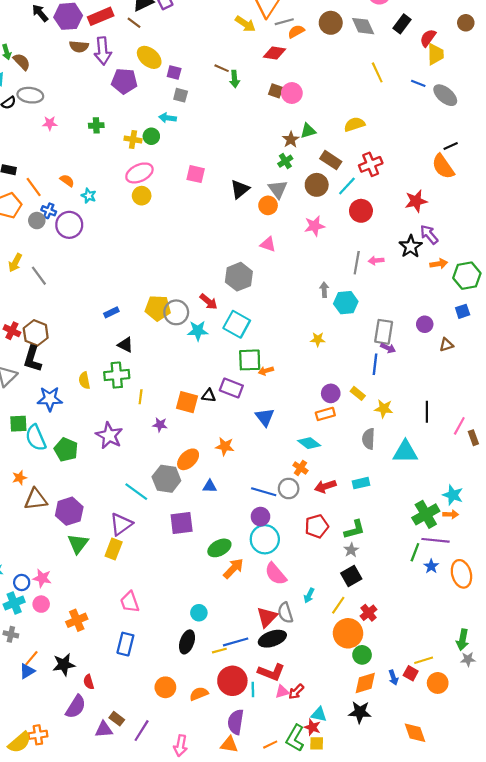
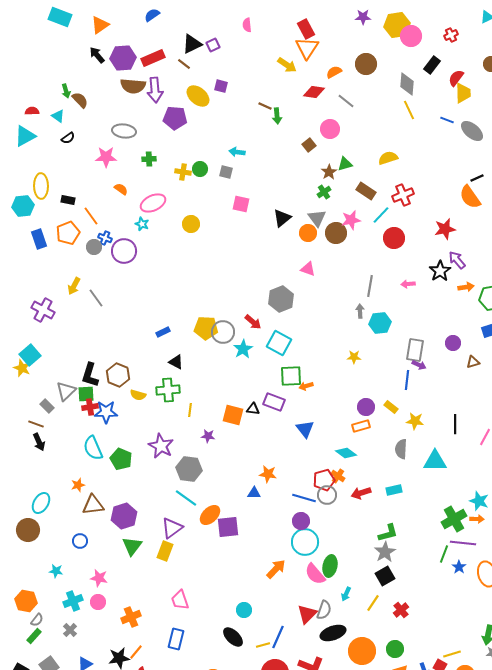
gray line: (284, 22) -> (346, 101), moved, turned 54
gray diamond: (363, 26) -> (407, 84), moved, turned 30
brown semicircle: (79, 47) -> (133, 86), size x1.4
purple square: (174, 72) -> (221, 86), moved
brown square: (276, 91) -> (309, 145), moved, turned 32
gray ellipse: (30, 95) -> (124, 131), moved
gray square: (181, 95) -> (226, 172), moved
cyan arrow: (168, 118) -> (237, 152), moved
pink star: (50, 123) -> (106, 157), size x1.5
pink ellipse: (139, 173) -> (153, 203), moved
orange semicircle: (67, 181) -> (121, 189), moved
brown circle: (317, 185) -> (336, 233), moved
pink star: (314, 226) -> (351, 220), moved
gray line: (357, 263) -> (370, 286), moved
red cross: (12, 331) -> (90, 407), moved, turned -35
cyan star: (198, 331) -> (243, 349), turned -30
brown hexagon: (36, 333) -> (118, 375), moved
yellow semicircle: (84, 380) -> (138, 395), turned -63
green square: (18, 424) -> (86, 394), moved
orange star: (225, 446) -> (268, 474), moved
orange ellipse: (188, 459) -> (210, 515), moved
gray hexagon: (166, 479) -> (189, 469), moved
red pentagon: (317, 526) -> (324, 480), moved
green ellipse: (219, 548) -> (330, 566), moved, turned -50
gray star: (351, 550) -> (385, 552), size x1.5
blue circle: (22, 582) -> (80, 541), moved
gray semicircle: (285, 613) -> (324, 610), turned -144
orange circle: (348, 633) -> (362, 651), moved
gray cross: (11, 634) -> (70, 630), turned 32
black ellipse: (272, 639) -> (333, 633), moved
black ellipse: (187, 642) -> (233, 637), turned -65
blue line: (236, 642) -> (278, 637), turned -50
orange line: (31, 658) -> (136, 652), moved

